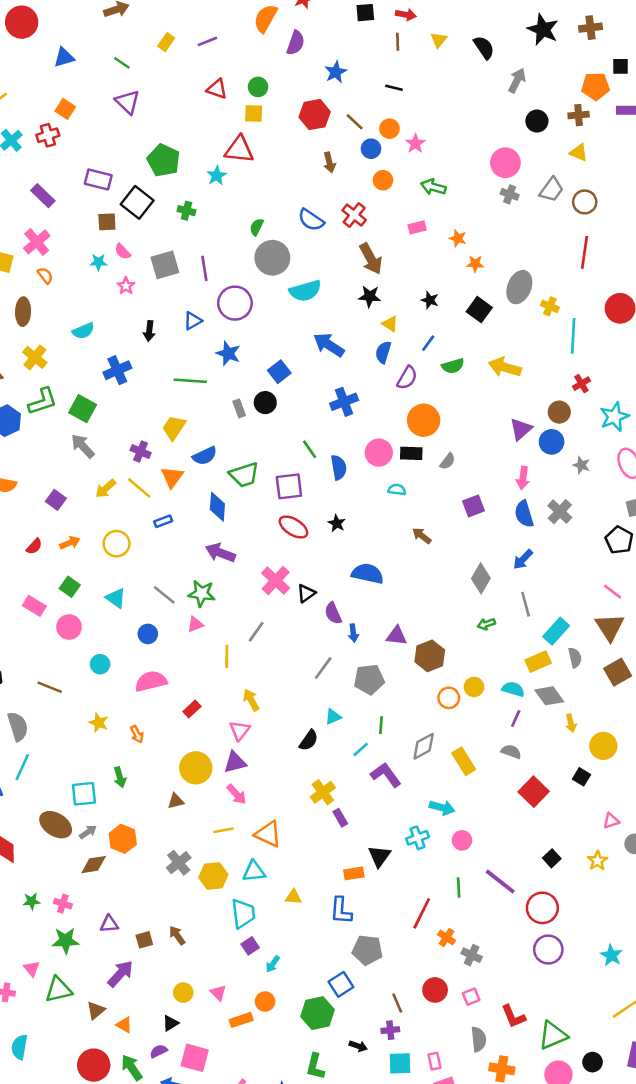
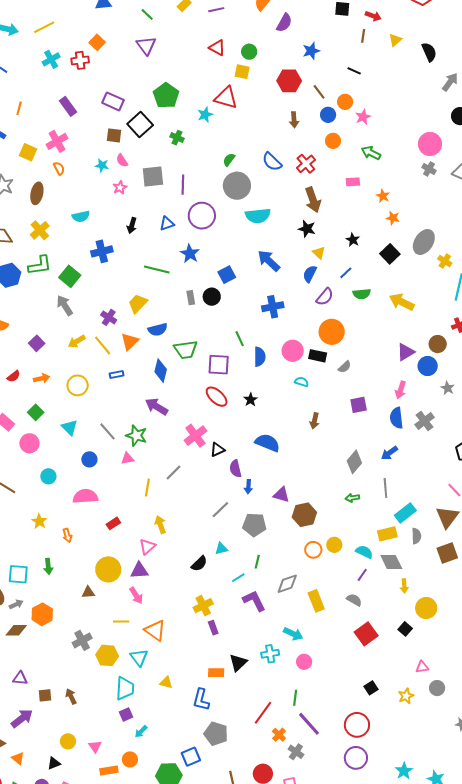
brown arrow: (422, 536) -> (315, 421), turned -126
cyan triangle: (254, 872) -> (139, 658), turned 48
purple line: (500, 882) -> (309, 724), moved

